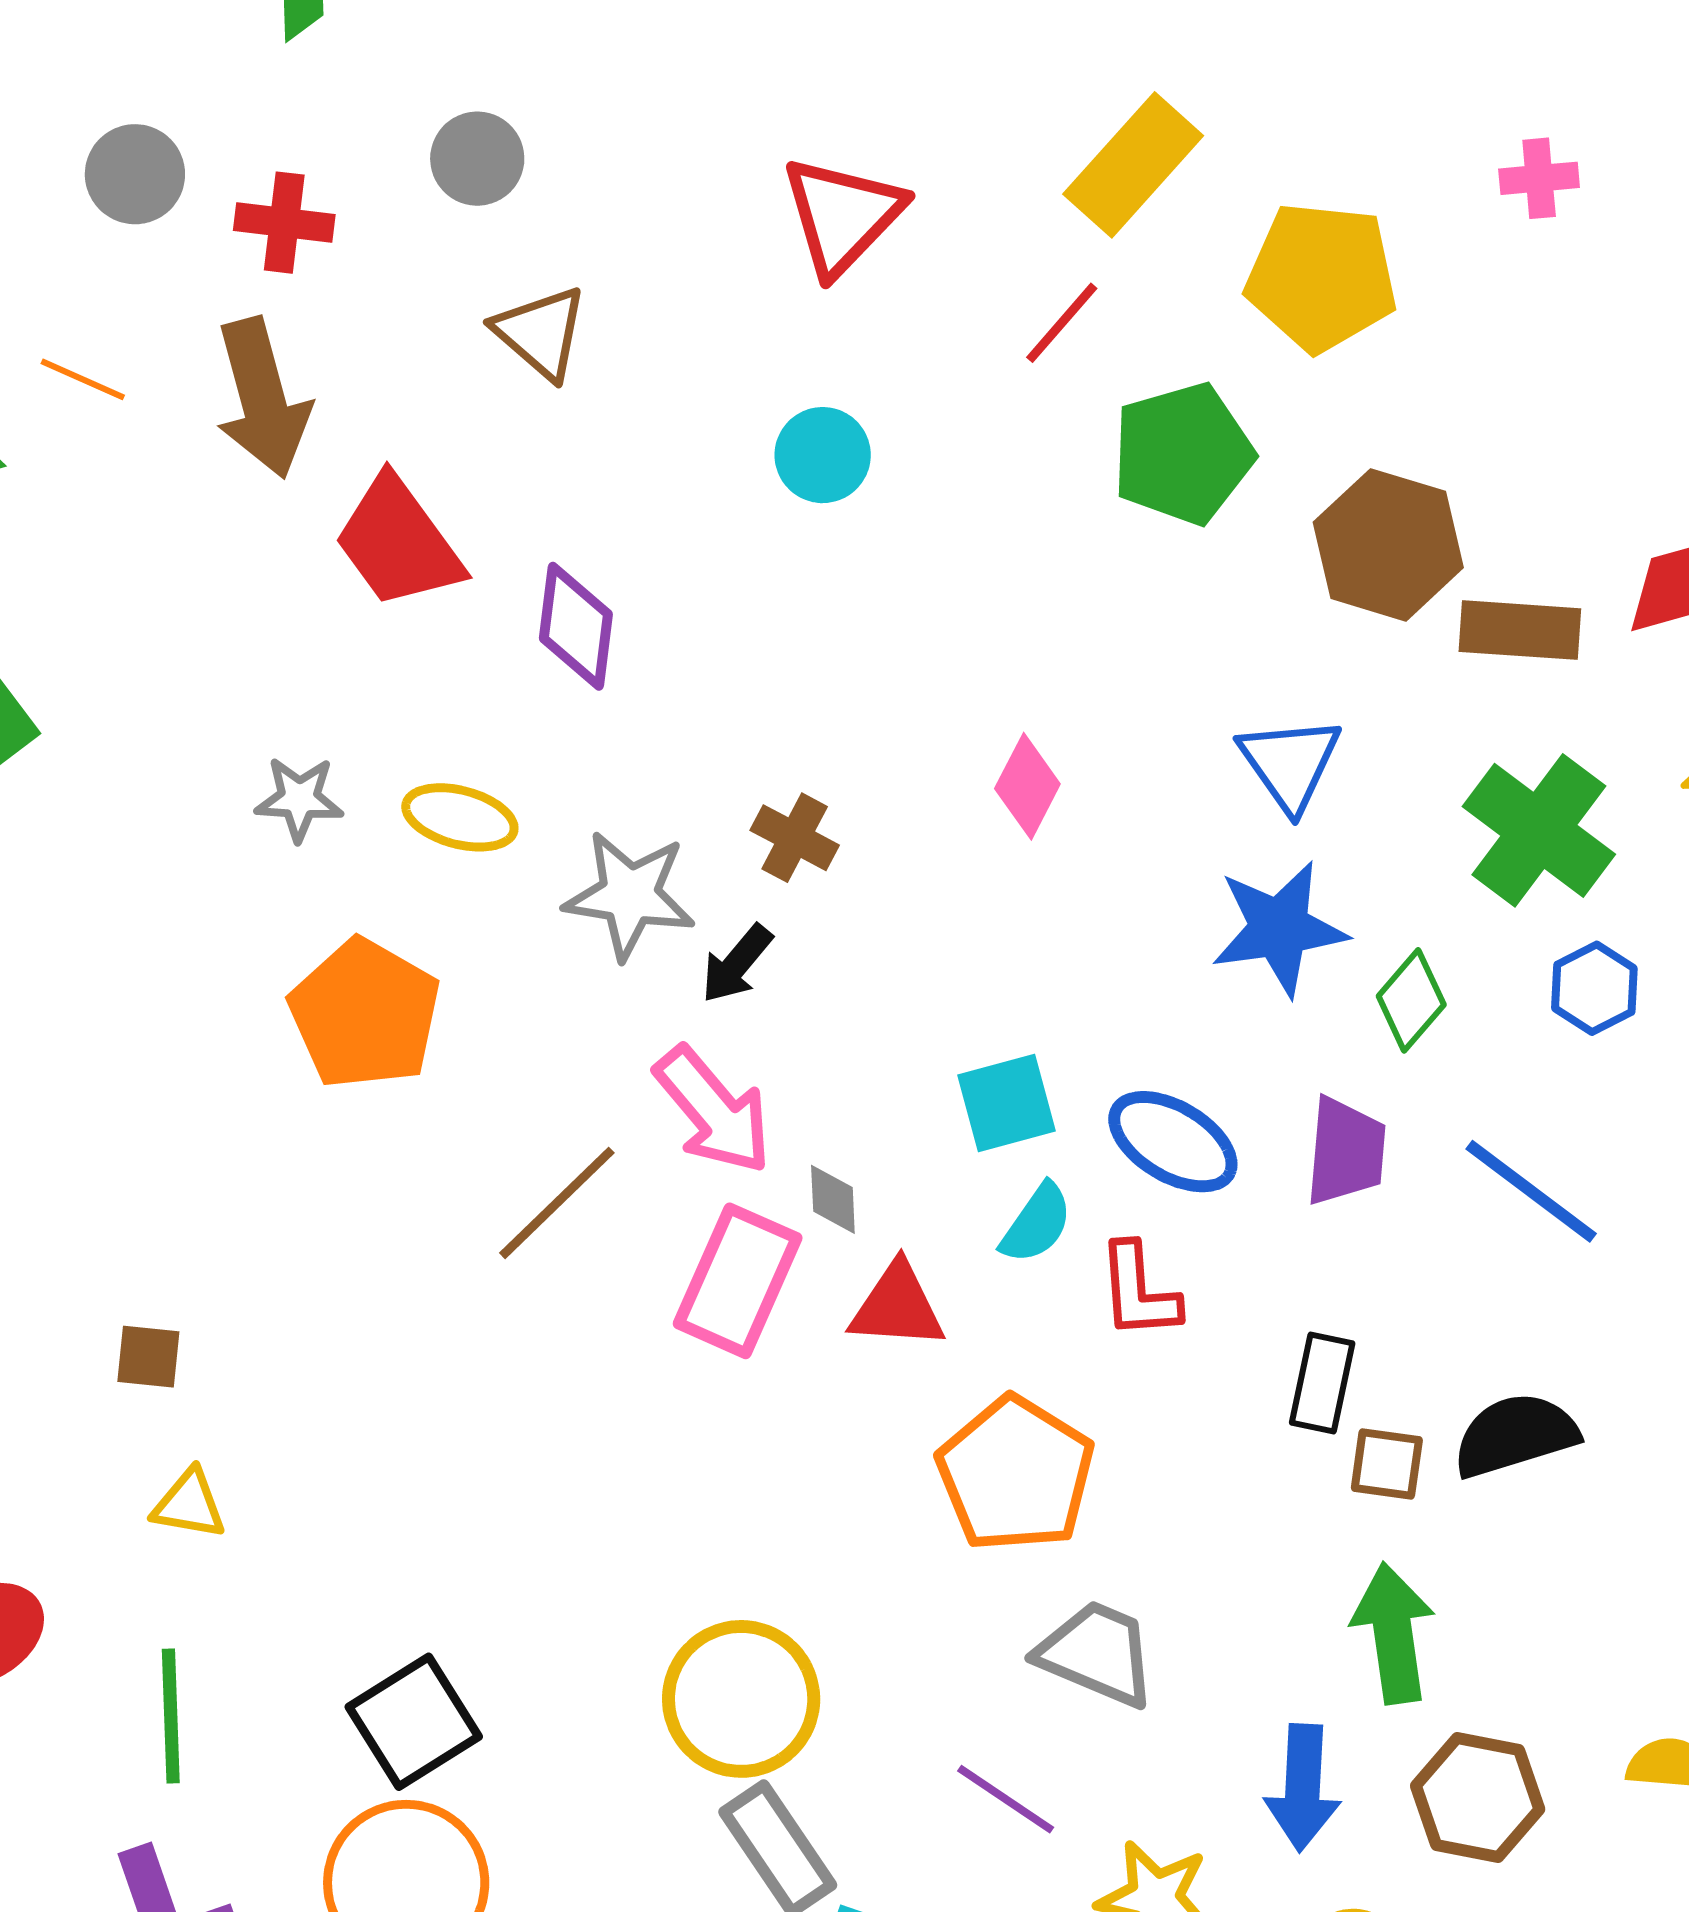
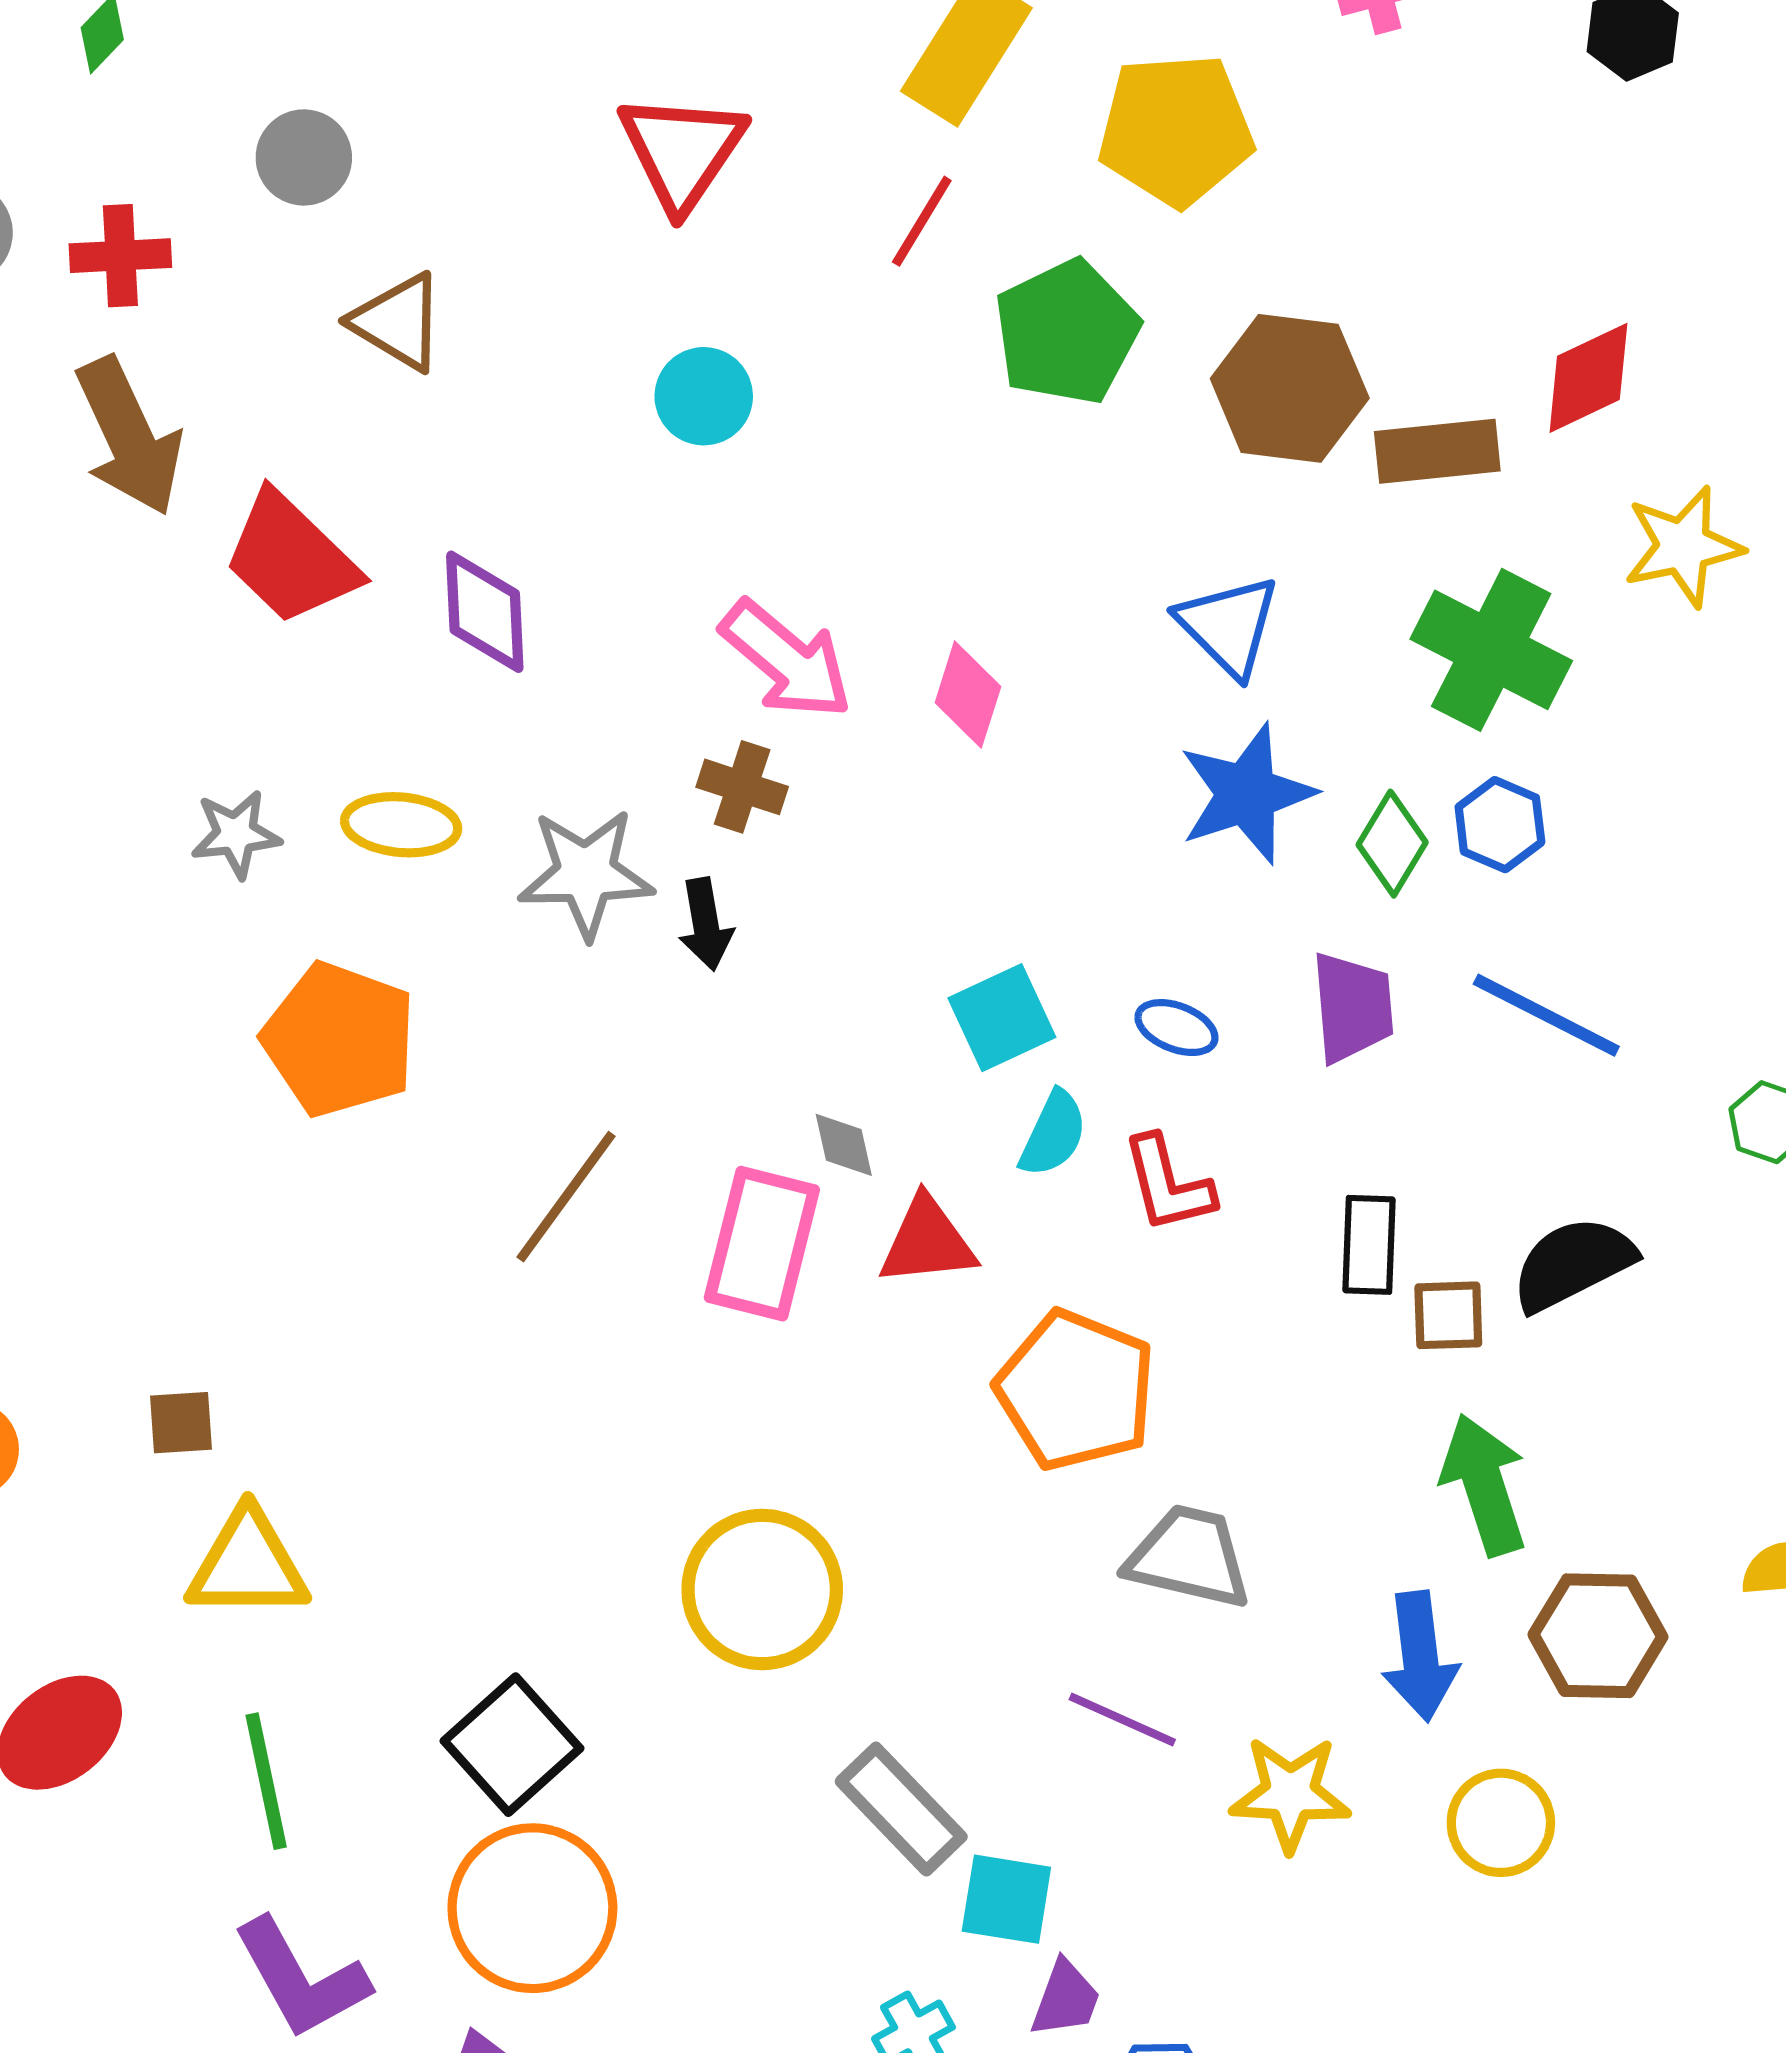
black arrow: (737, 964) -> (706, 924), turned -40
blue hexagon: (1594, 988) -> (1500, 825), moved
pink arrow: (713, 1110) -> (786, 660), moved
blue ellipse: (1173, 1142) -> (1176, 1028), size x0.6
yellow triangle: (189, 1504) -> (248, 1564), size x1.6
yellow circle: (741, 1699) -> (762, 1590), moved

